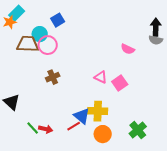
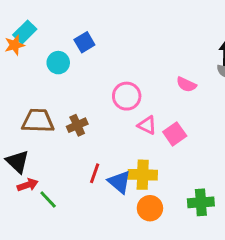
brown trapezoid: (28, 44) -> (38, 121), moved
pink circle: (48, 45) -> (127, 96), moved
red line: (74, 126) -> (95, 173), moved, turned -40
red arrow: (46, 129) -> (28, 185), moved, turned -32
green cross: (138, 130) -> (201, 202), turned 36

